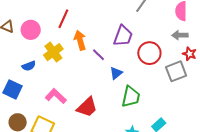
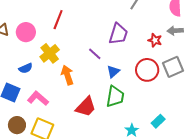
orange arrow: (80, 40) -> (67, 75), moved
red circle: (149, 53) -> (147, 70), moved
red star: (189, 54) -> (155, 40), moved
pink L-shape: (56, 96) -> (38, 98), moved
green trapezoid: (131, 97) -> (115, 96), moved

